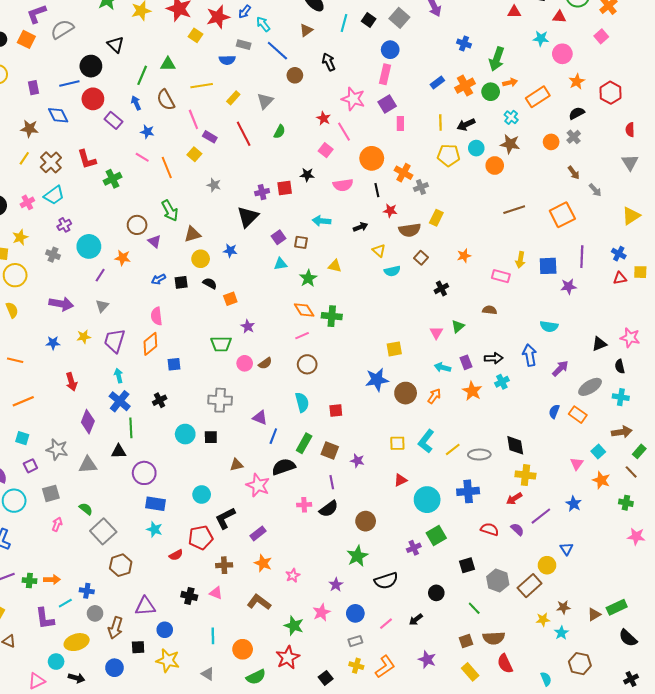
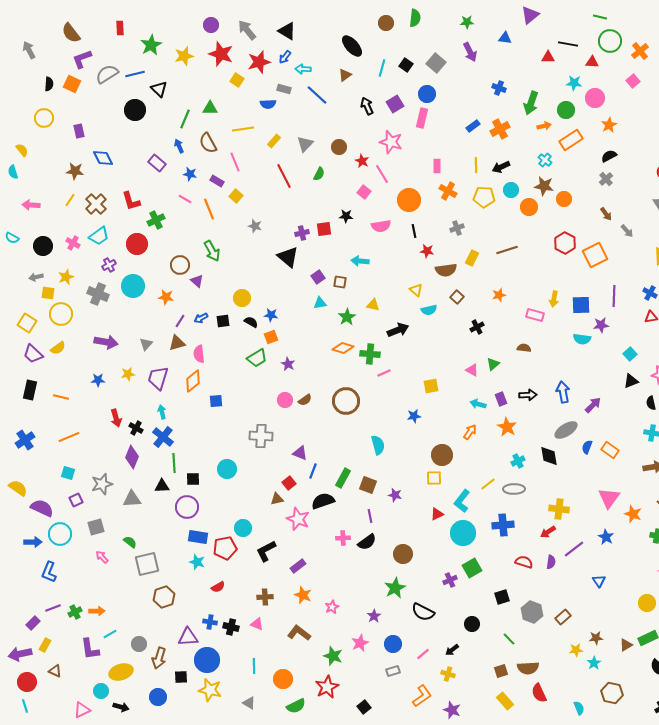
cyan arrow: (263, 24) -> (303, 69), turned -49
brown circle: (295, 75) -> (339, 147), moved
blue line: (69, 84) -> (135, 74), moved
green circle: (491, 92) -> (566, 110), moved
red hexagon: (611, 93) -> (565, 243), moved
red circle: (93, 99) -> (137, 244), moved
purple square: (387, 104) -> (395, 104), moved
purple rectangle: (210, 137) -> (217, 181), moved
orange circle: (551, 142) -> (564, 199), moved
orange cross: (404, 173) -> (448, 191), moved
pink cross: (27, 202) -> (73, 243), turned -32
brown line: (514, 210) -> (507, 250), moved
black triangle: (248, 217) -> (288, 257), turned -35
black arrow: (360, 227) -> (398, 330), moved, size x1.5
brown triangle: (192, 234) -> (177, 343), moved
blue star: (230, 251) -> (271, 315), moved
gray cross: (53, 255) -> (98, 294), size x1.5
purple line: (100, 275) -> (180, 321), moved
yellow semicircle: (12, 310) -> (58, 348), turned 77
orange diamond: (304, 310) -> (343, 348), turned -40
cyan semicircle: (549, 326) -> (582, 339), moved
pink triangle: (436, 333) -> (472, 370), turned -32
pink line: (302, 336) -> (384, 373), moved
green trapezoid: (221, 344) -> (257, 358), moved, turned -30
brown circle: (307, 364) -> (346, 401), size x1.4
blue star: (377, 380) -> (414, 416), size x0.6
cyan cross: (502, 382) -> (518, 461), moved
gray ellipse: (590, 387) -> (566, 430), moved
brown circle: (406, 393) -> (442, 455), moved
black cross: (160, 400) -> (136, 428), moved, turned -32
cyan semicircle: (302, 402) -> (378, 445), moved
red square: (336, 410) -> (289, 483), moved, turned -32
black square: (211, 437) -> (193, 479), moved
cyan L-shape: (426, 441) -> (462, 501), moved
black diamond: (515, 445) -> (549, 456), moved
gray star: (57, 449) -> (102, 484), turned -30
cyan square: (598, 451) -> (630, 354), moved
pink triangle: (577, 464) -> (609, 498), size x1.6
pink arrow: (57, 524) -> (102, 557), turned -64
purple semicircle: (517, 529) -> (551, 562), turned 56
gray square: (103, 531) -> (147, 564), turned 30
red pentagon: (201, 538) -> (225, 548), moved
yellow circle: (547, 565) -> (647, 603), moved
green cross: (29, 581) -> (75, 612), turned -32
black semicircle: (386, 581) -> (423, 612), turned 45
brown rectangle: (530, 586) -> (563, 617), size x0.7
blue cross: (87, 591) -> (210, 622), moved
blue circle: (165, 630) -> (207, 660), size x1.6
purple star: (427, 660) -> (452, 710), moved
yellow cross: (356, 666) -> (448, 674), moved

